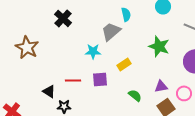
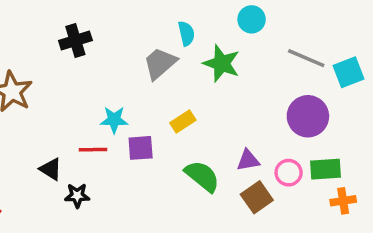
black cross: (63, 18) -> (75, 41), turned 30
green star: (159, 46) -> (222, 63), moved
cyan star: (93, 51) -> (114, 120), moved
green semicircle: (135, 95) -> (202, 176), size x1.5

